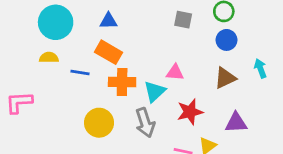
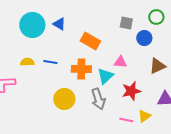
blue triangle: (109, 21) -> (59, 24), moved, turned 32
blue circle: (226, 40) -> (144, 38), moved
orange rectangle: (109, 52) -> (90, 41), moved
yellow semicircle: (49, 58) -> (27, 62), moved

